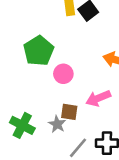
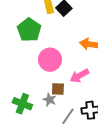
green pentagon: (39, 51) -> (29, 30), moved
pink circle: (63, 74) -> (50, 60), size x1.5

